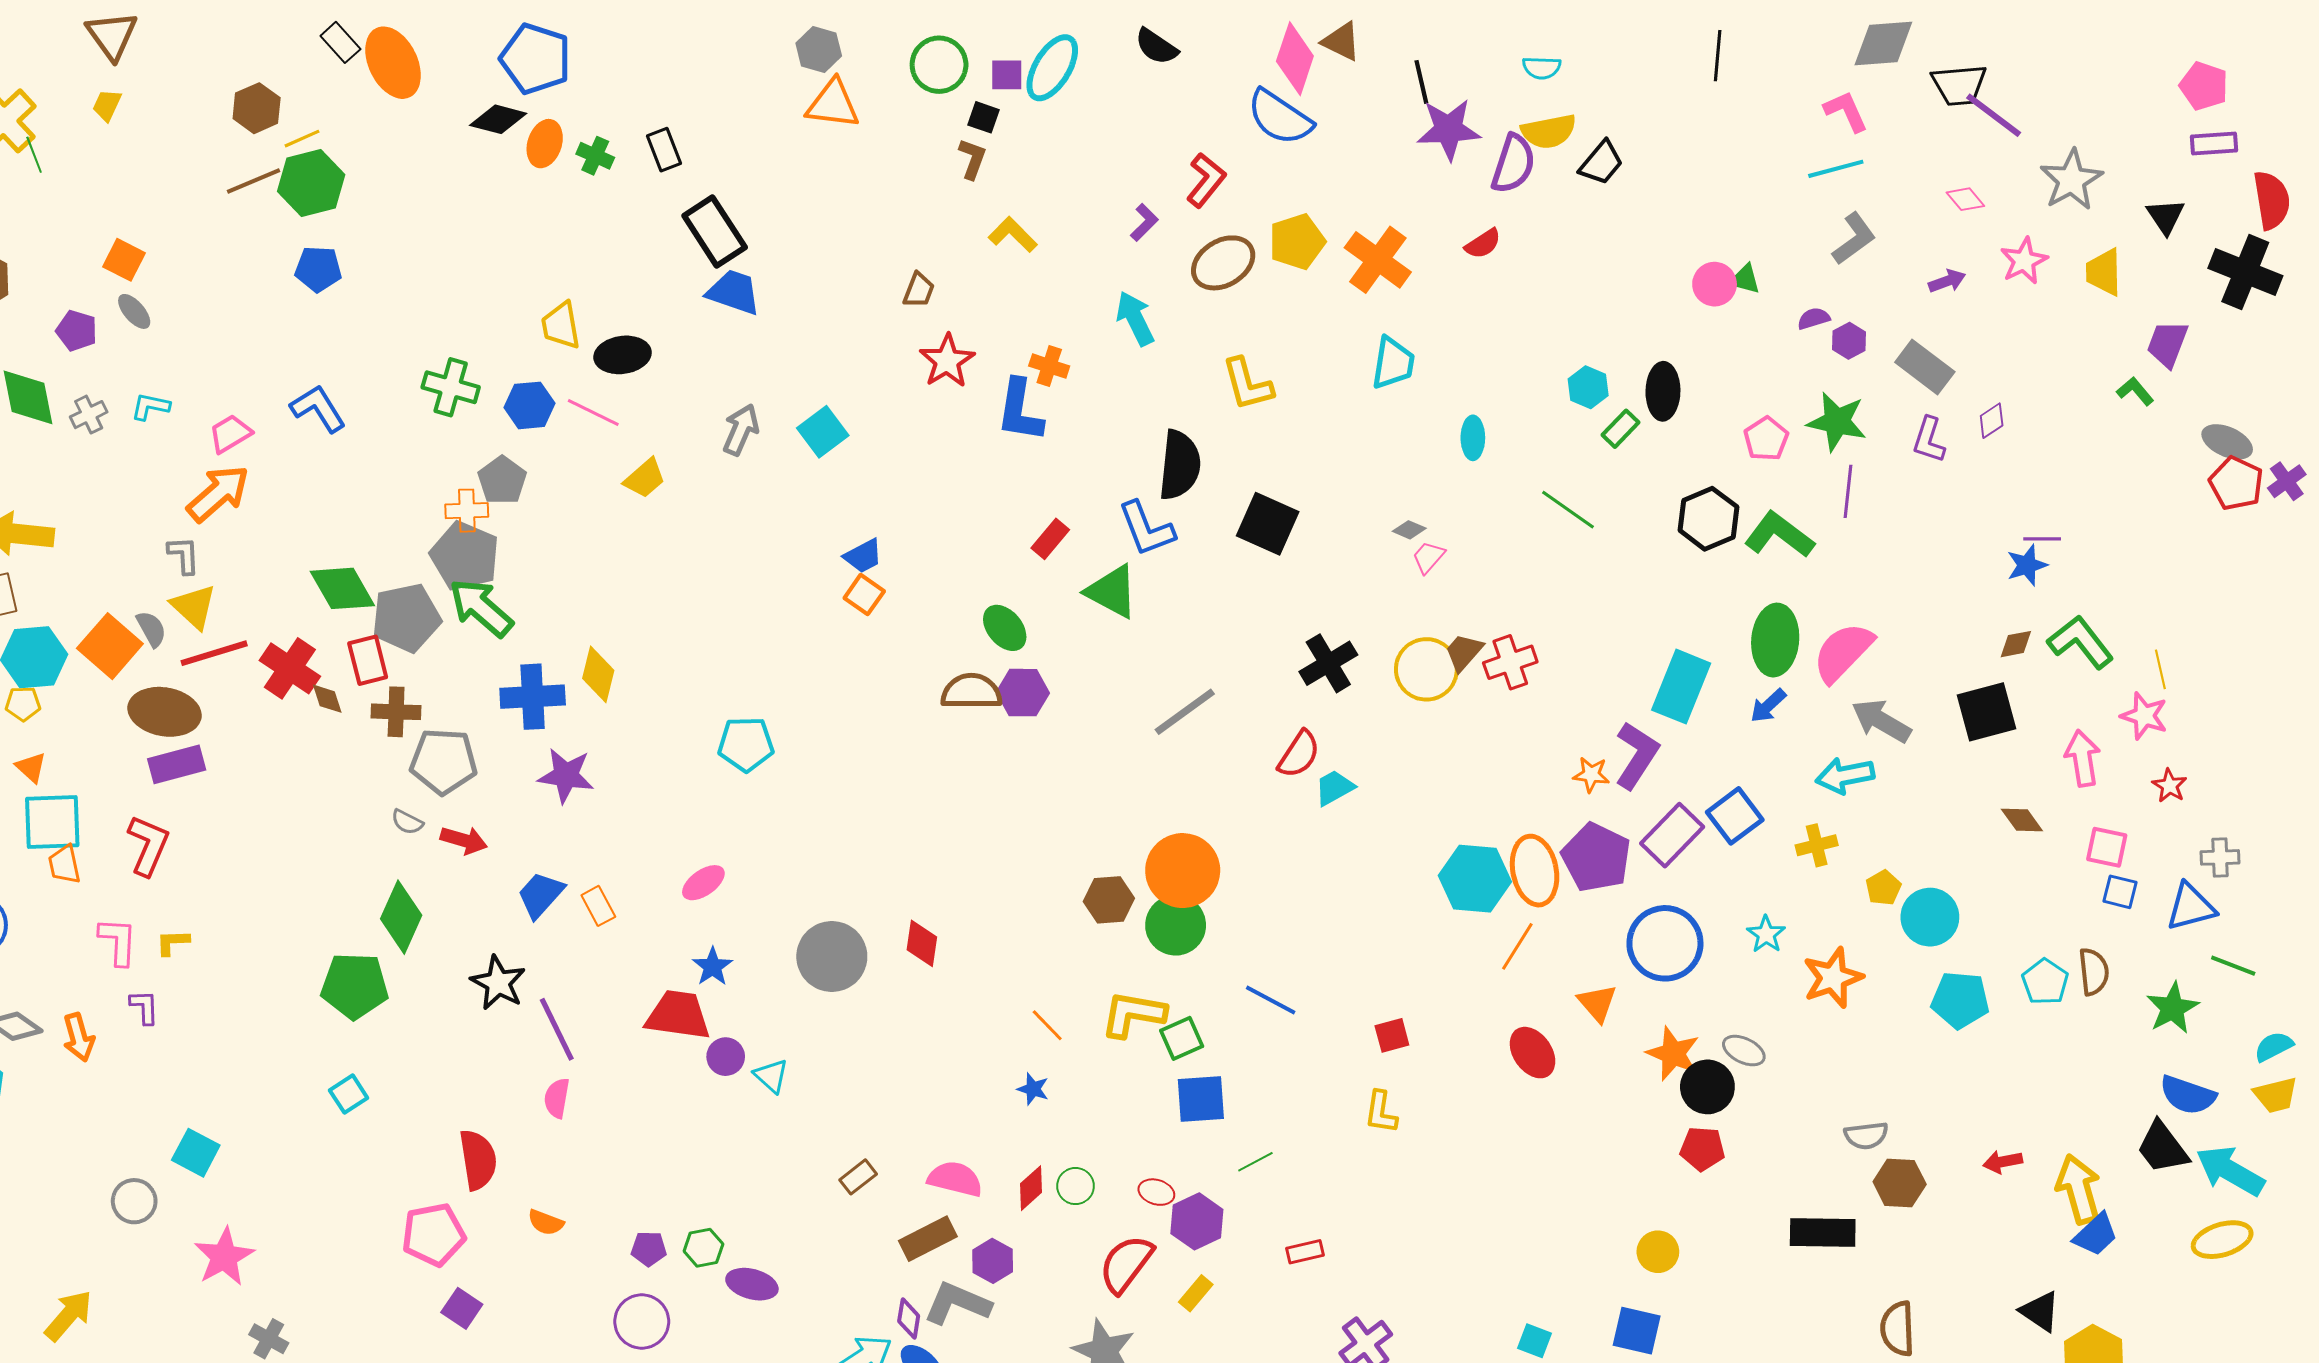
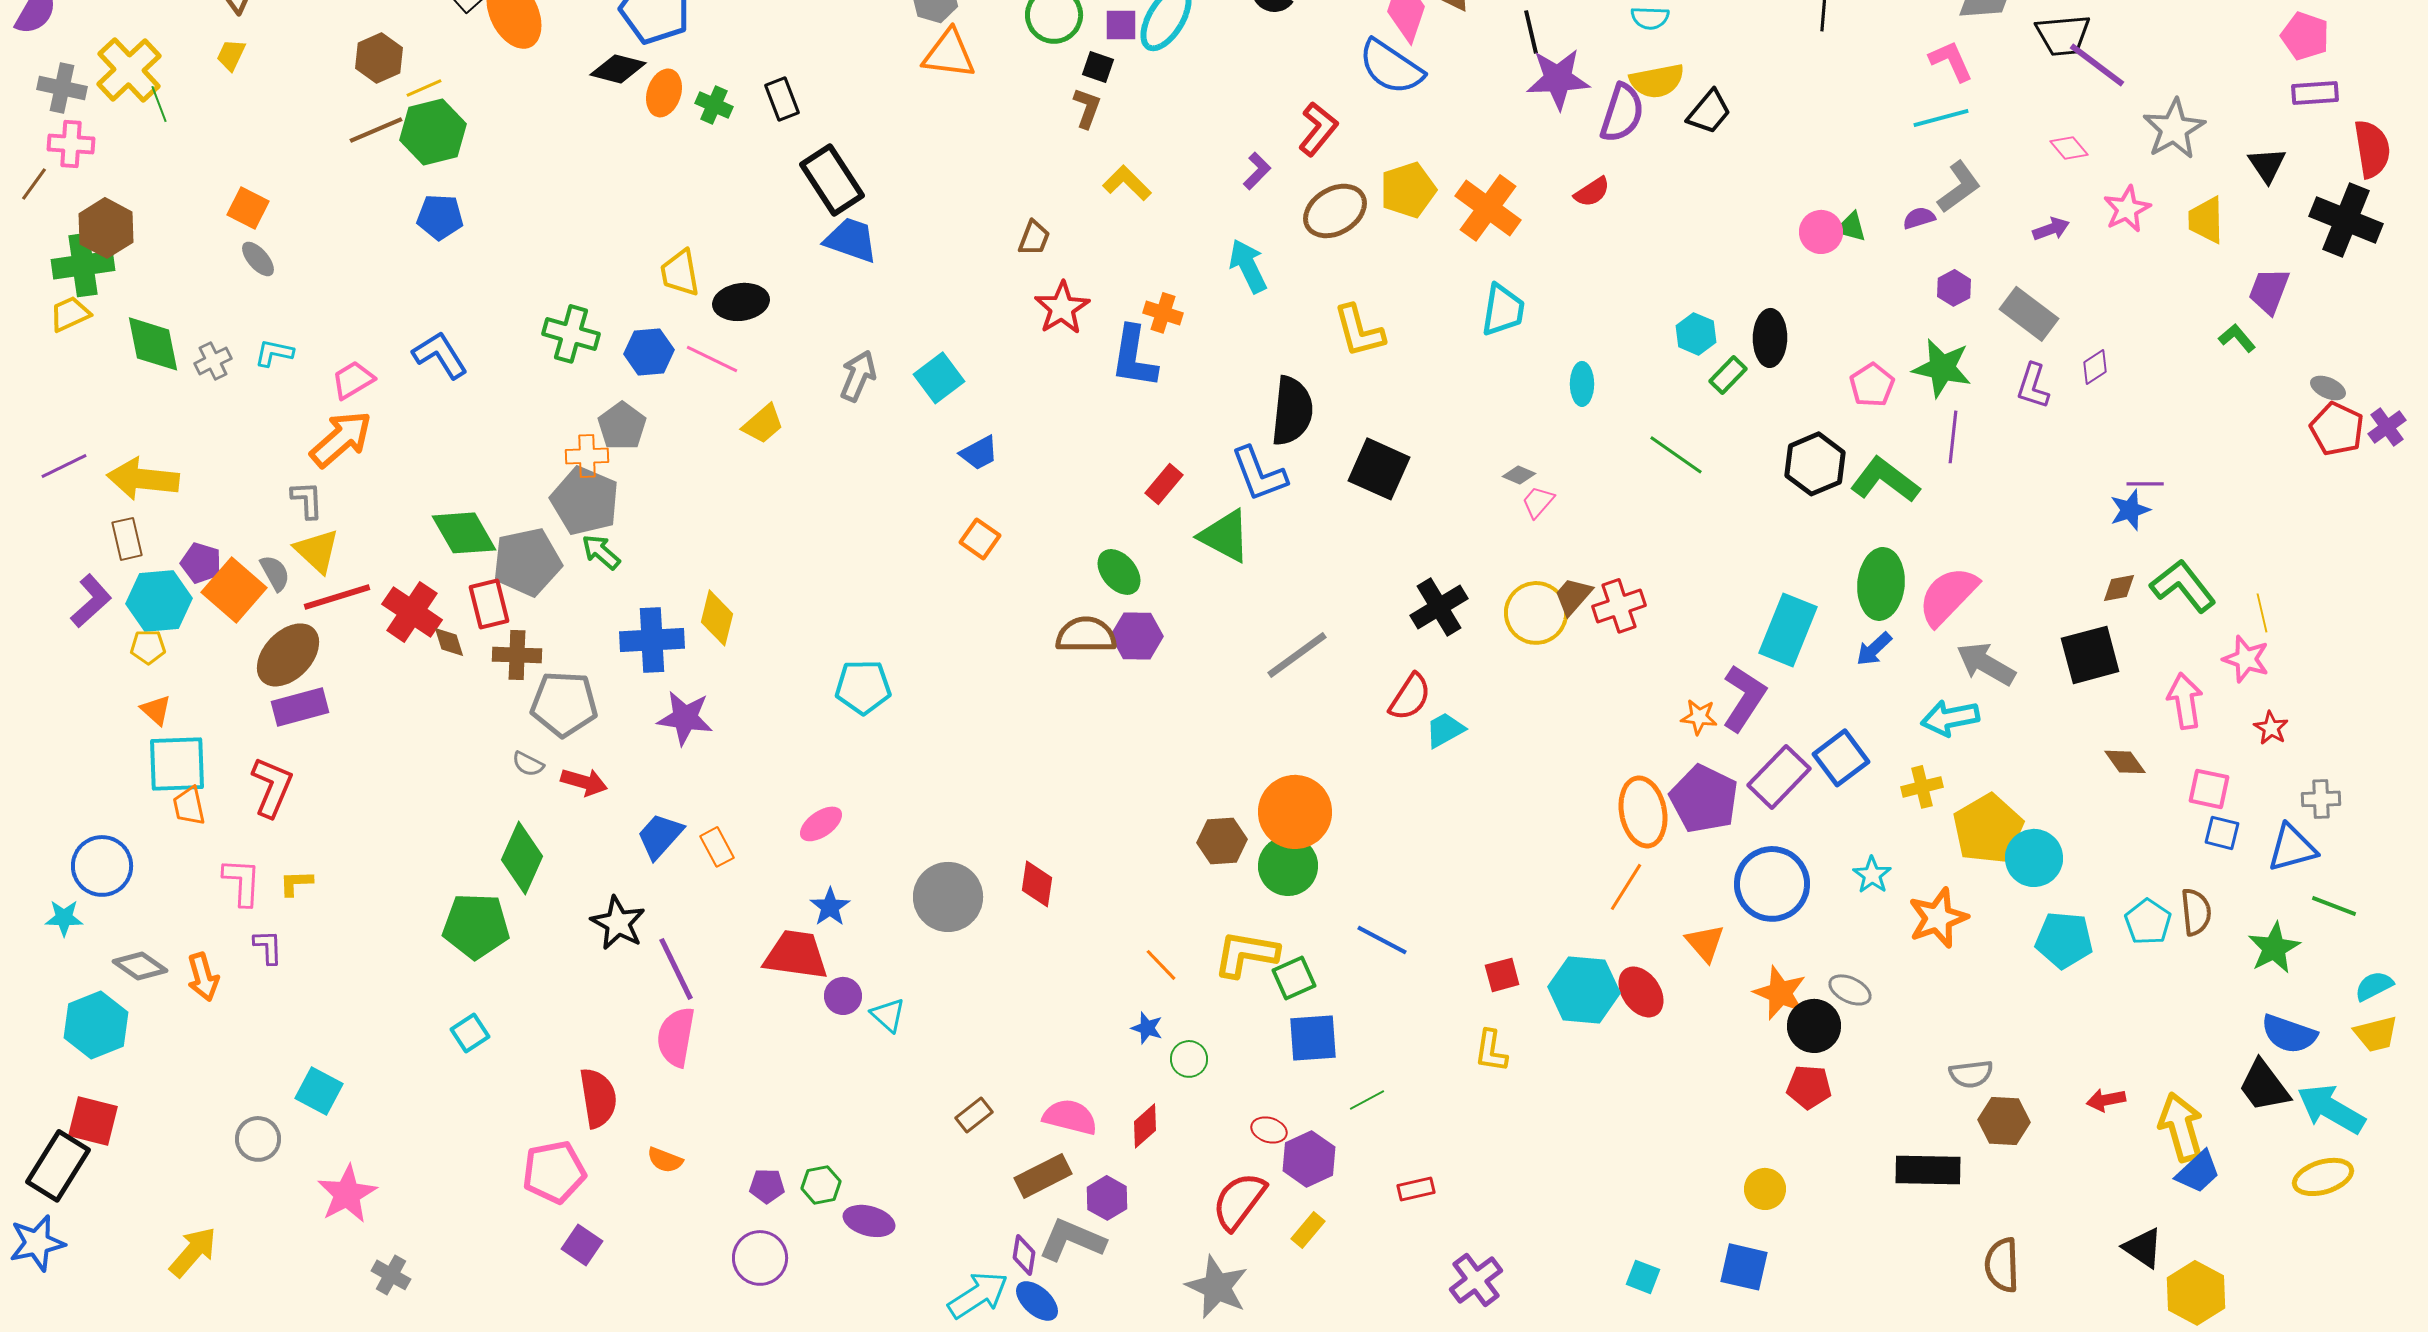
purple semicircle: (1814, 318) -> (1919, 218), moved
purple pentagon: (77, 331) -> (201, 563), moved
gray ellipse: (2227, 442) -> (2328, 388), size x0.7
blue trapezoid: (863, 556) -> (979, 453), moved
green arrow: (481, 608) -> (601, 552), size x0.6
brown ellipse: (165, 712) -> (288, 655), turned -56
cyan hexagon: (1475, 879) -> (1584, 990), moved
yellow pentagon: (1883, 888) -> (1988, 829), size x2.0
pink semicircle: (557, 1098) -> (676, 1037), size x1.5
green circle: (1076, 1186) -> (1189, 1059), moved

